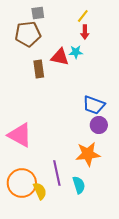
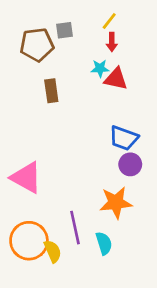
gray square: (38, 13) -> (64, 30), moved
red triangle: (60, 57) -> (116, 79), moved

